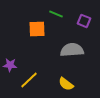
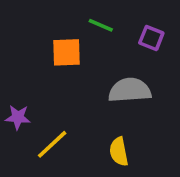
yellow semicircle: (66, 84) -> (119, 152), turned 42

